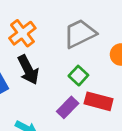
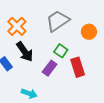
red rectangle: (99, 101) -> (78, 67), turned 66
purple rectangle: (68, 107) -> (50, 68), moved

